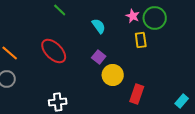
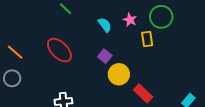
pink star: (133, 16) -> (130, 20), moved
red rectangle: (137, 94) -> (143, 93), turned -66

